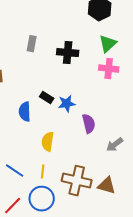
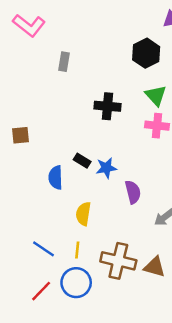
gray rectangle: (32, 44) -> (64, 62), moved
green triangle: (108, 44) -> (156, 95), turned -30

